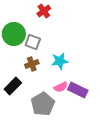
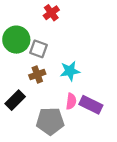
pink semicircle: (61, 87) -> (71, 101), turned -56
gray pentagon: (43, 104) -> (50, 121), turned 30

